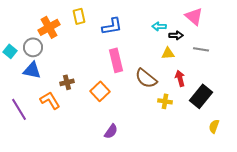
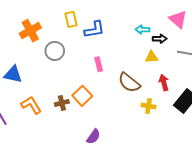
yellow rectangle: (79, 16) -> (71, 19), moved
gray circle: (33, 47) -> (55, 51), moved
pink rectangle: (116, 60) -> (99, 64), size x0.6
brown cross: (67, 82) -> (62, 103), moved

